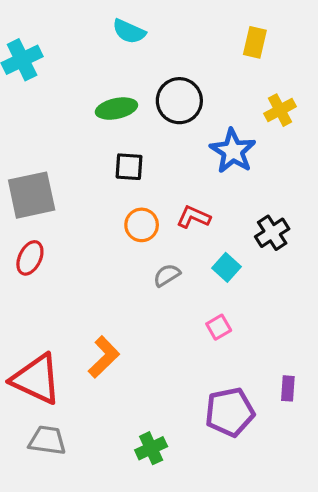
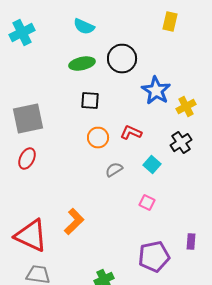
cyan semicircle: (129, 31) -> (84, 27), moved
yellow cross: (280, 110) -> (186, 107), moved
pink square: (219, 327) -> (147, 203), turned -35

